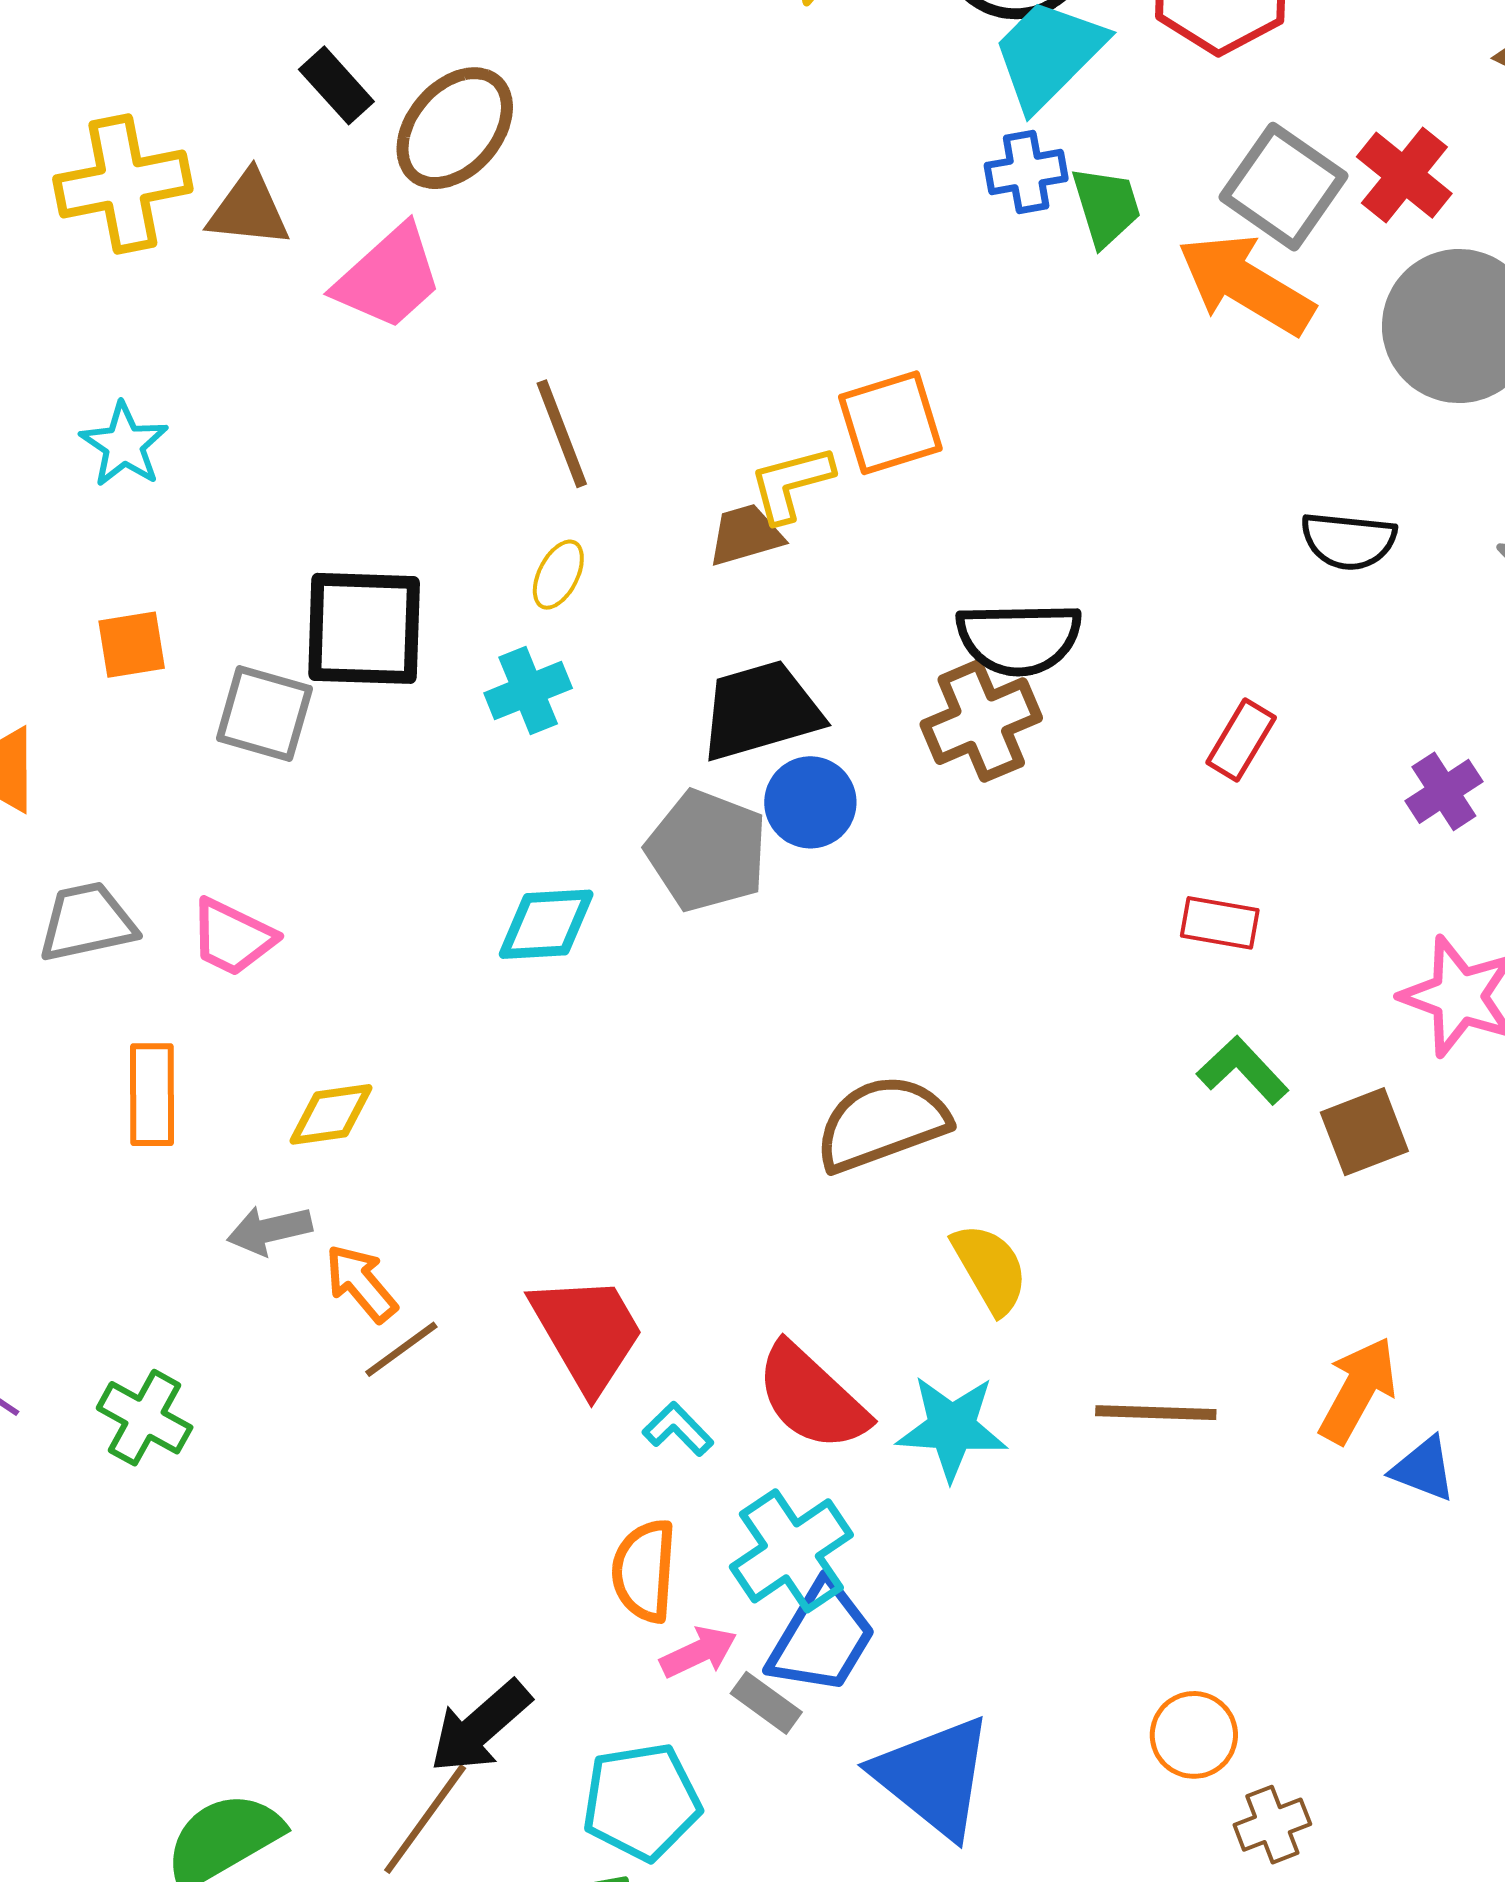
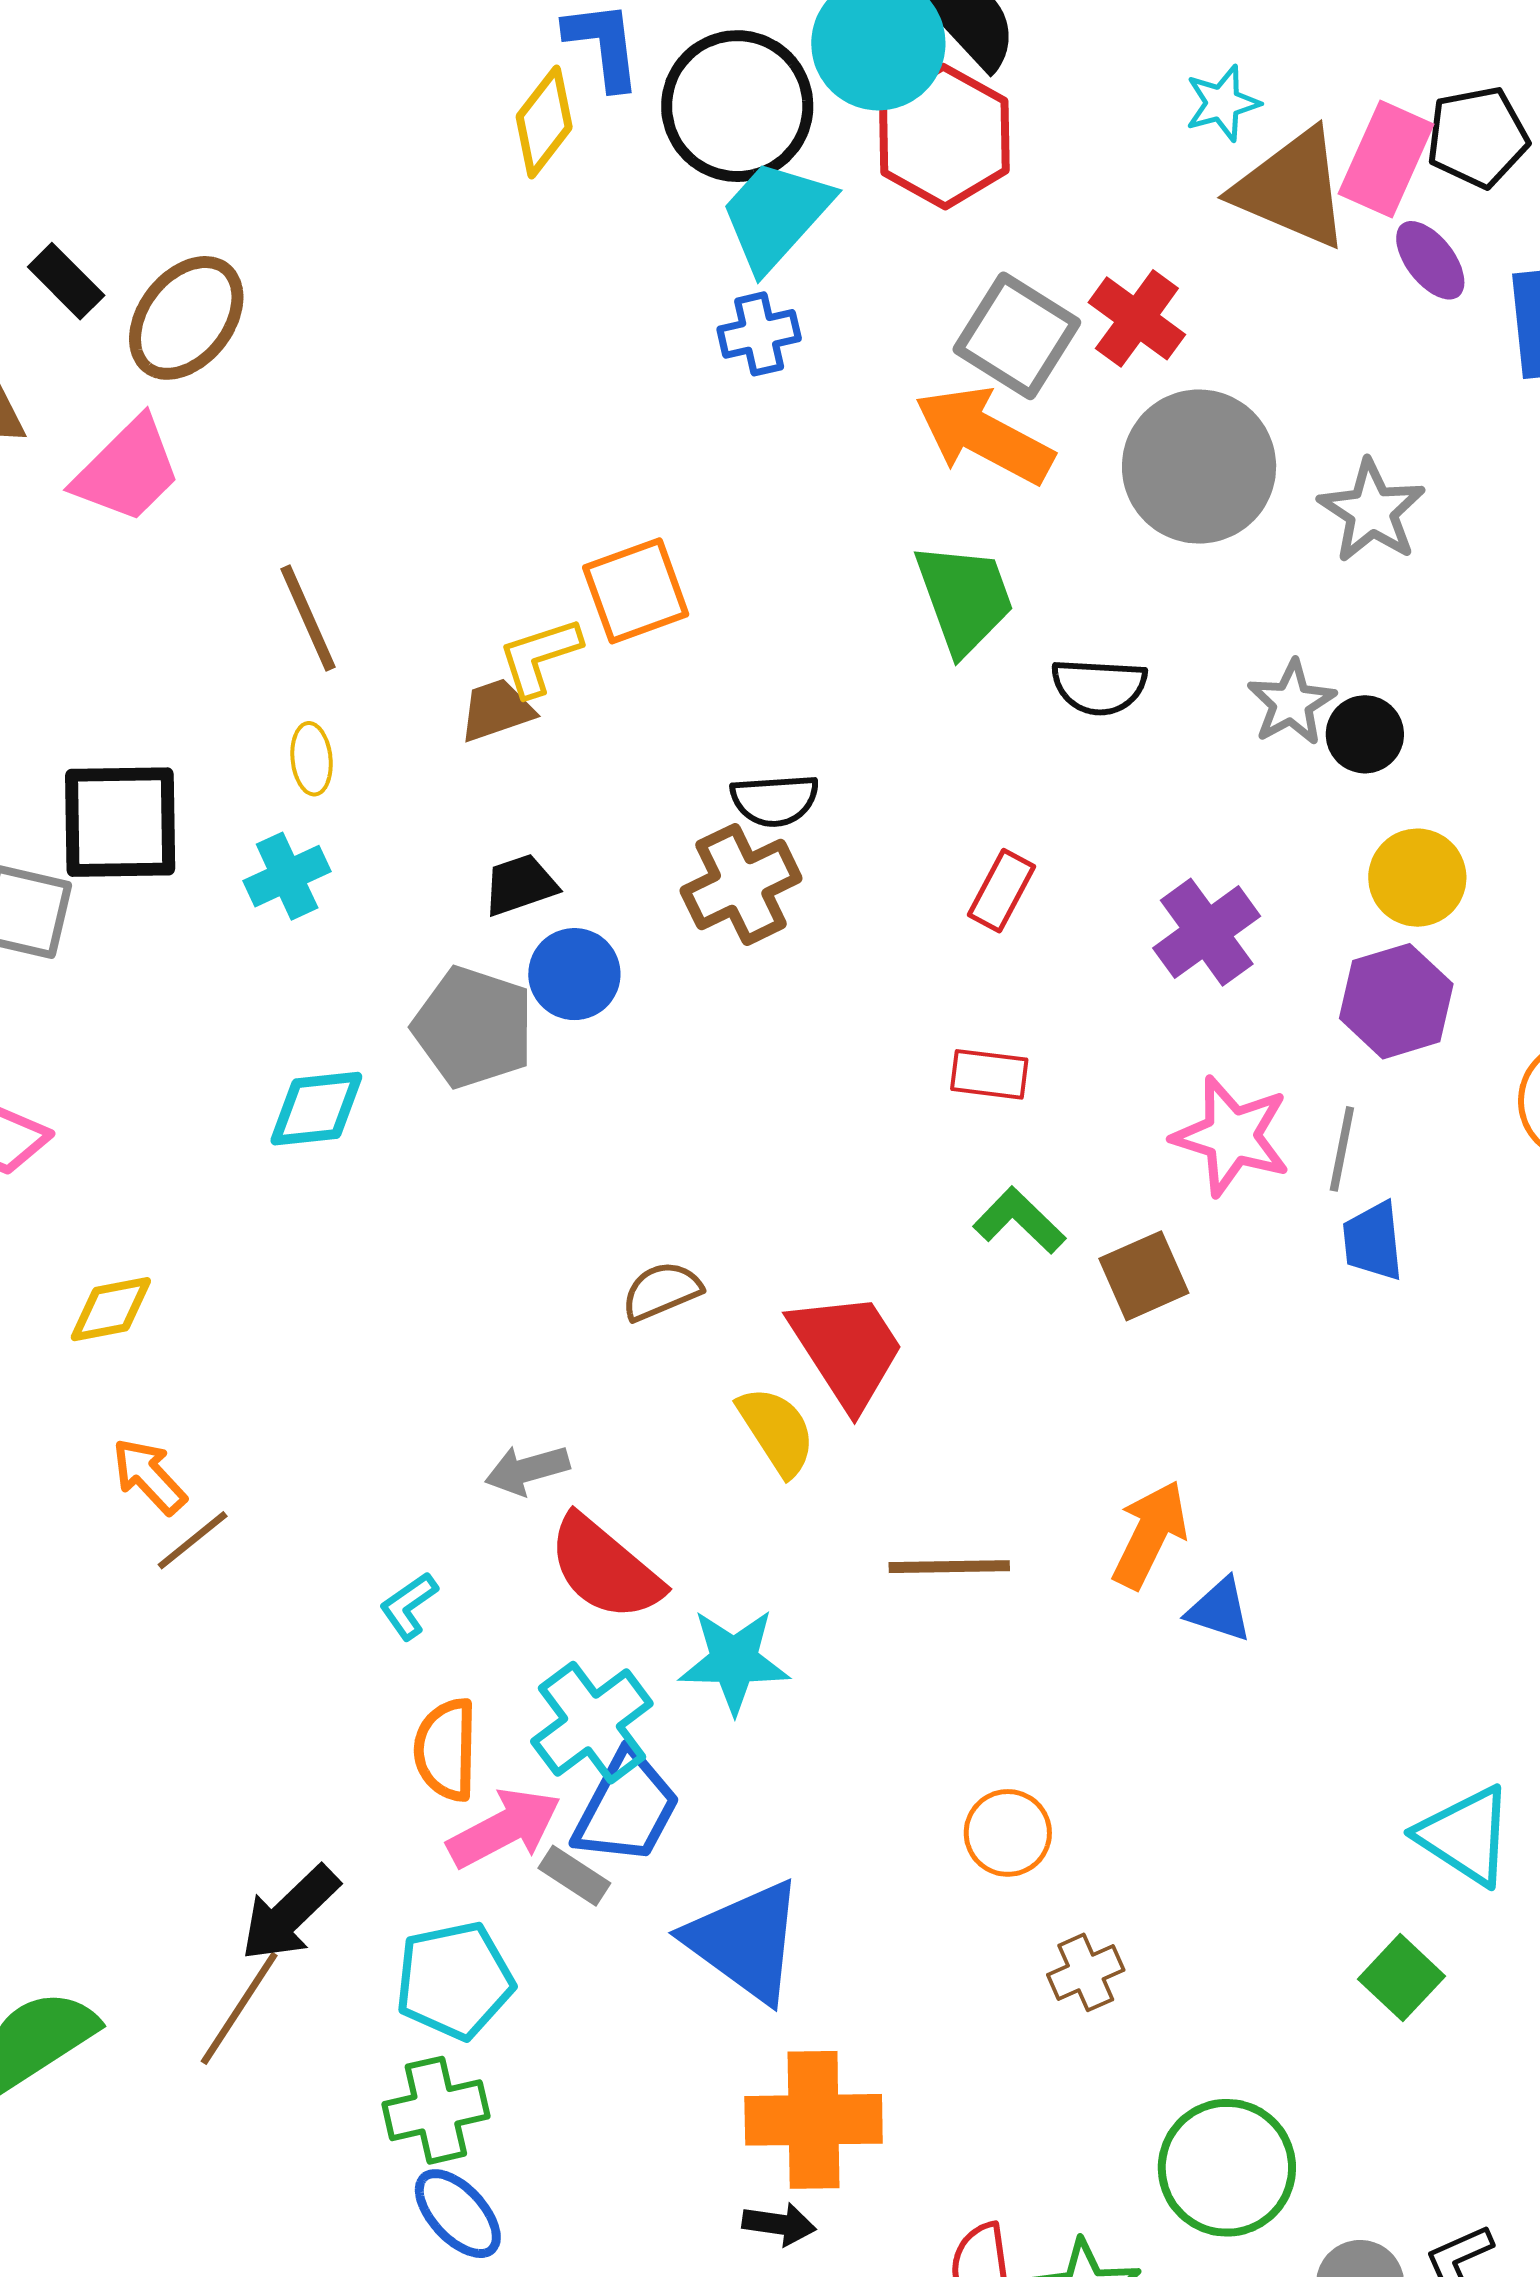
green trapezoid: (1106, 206) -> (964, 598), moved, size x1.4
yellow ellipse: (558, 575) -> (312, 759), turned -30
black semicircle: (1019, 638) -> (775, 800), size x0.7
black trapezoid: (761, 711) -> (520, 885), size x0.6
purple cross: (1444, 791) -> (1207, 932), size x1.4
brown semicircle: (882, 1123) -> (662, 1291), size x0.6
gray arrow: (269, 1230) -> (527, 1470), moved
red trapezoid: (587, 1333) -> (847, 1350), moved
cyan star: (952, 1428) -> (734, 1661), moved
cyan L-shape: (678, 1429) -> (409, 1606), moved, turned -78
pink arrow: (699, 1652) -> (504, 1828), size x1.5
orange circle: (1194, 1735) -> (1008, 1833), moved

